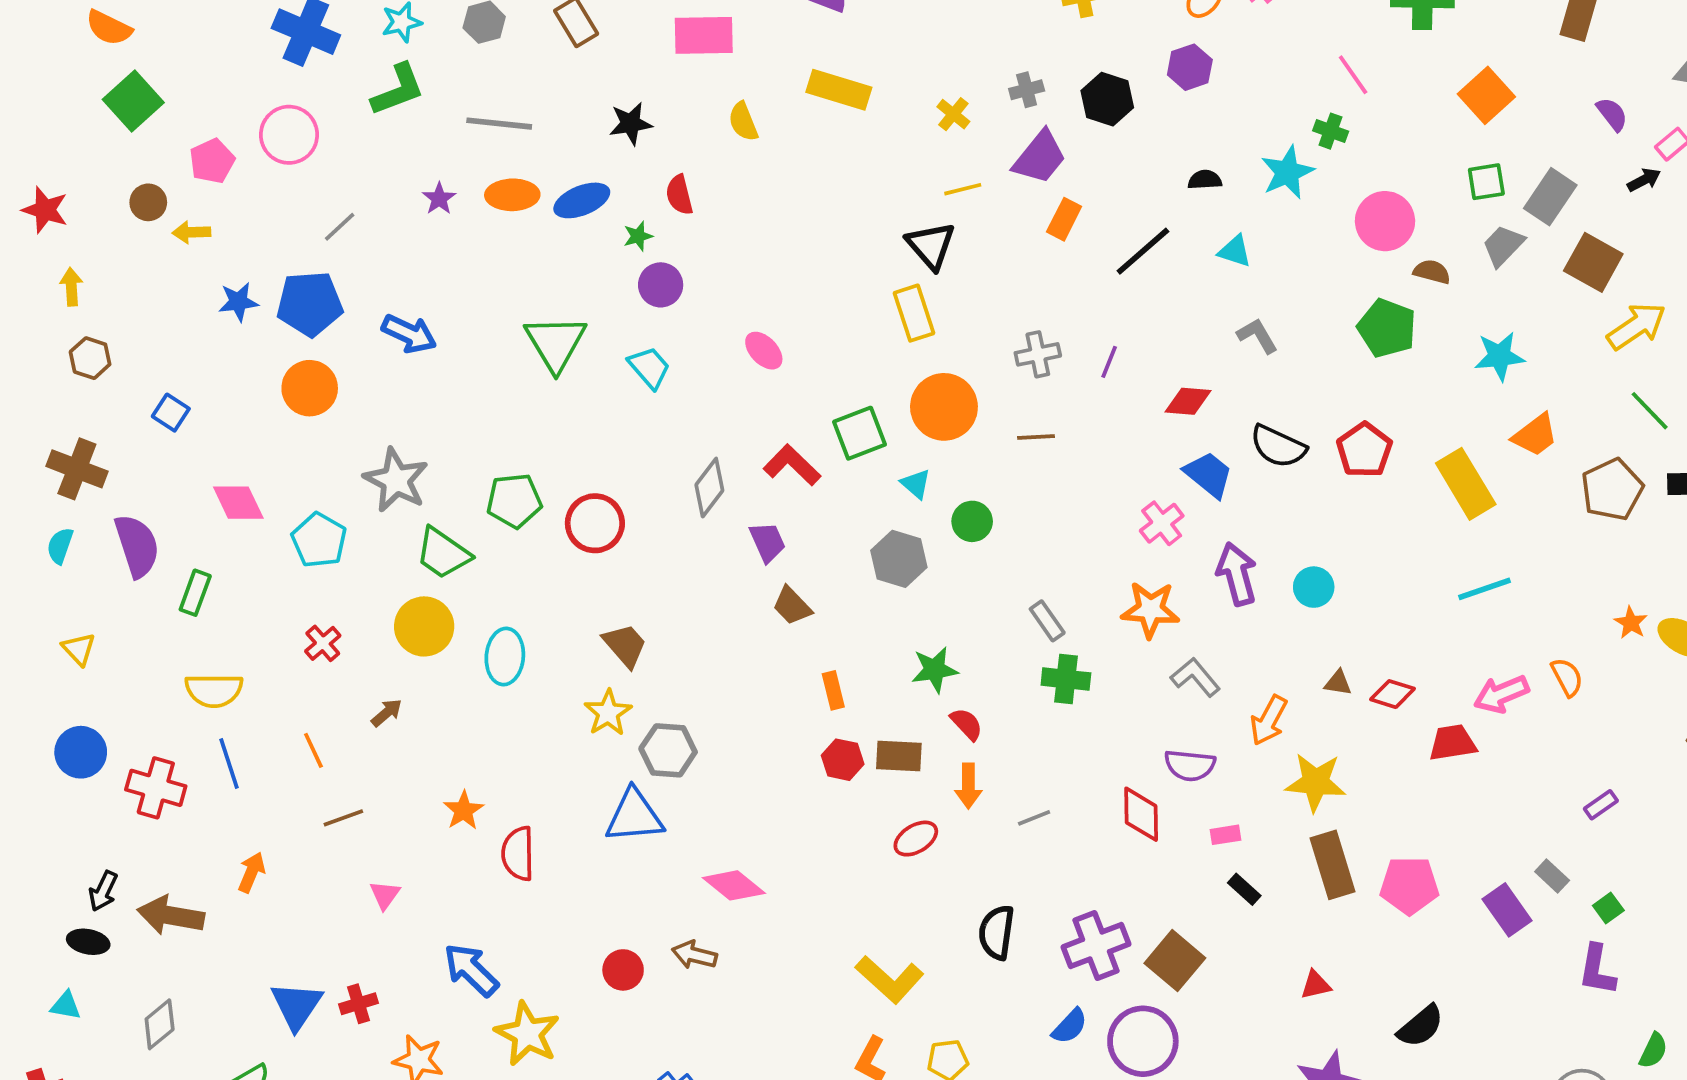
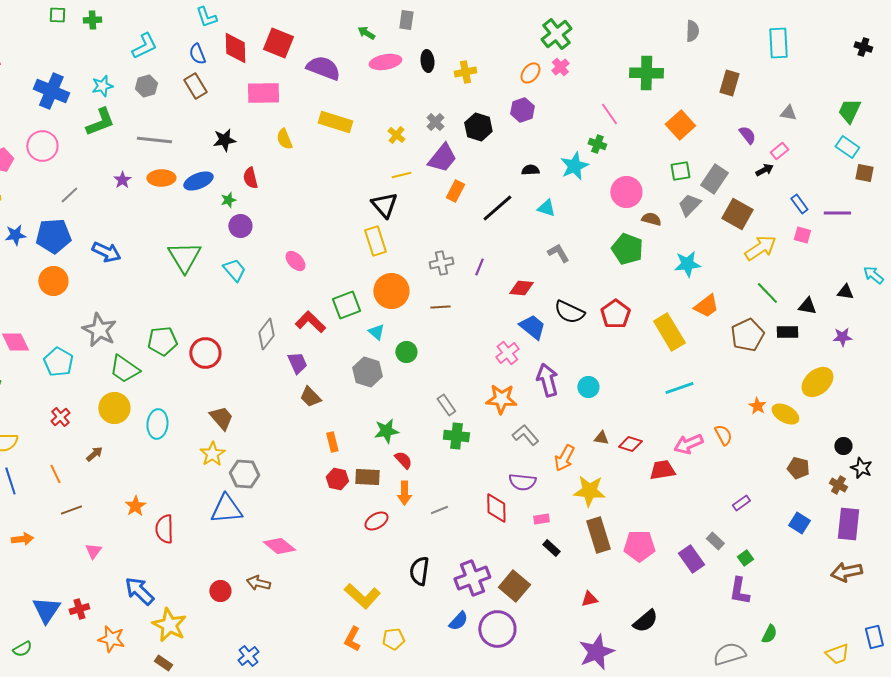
gray cross: (1027, 90) -> (435, 122), turned -30
orange arrow: (251, 872) -> (22, 539), turned 60

